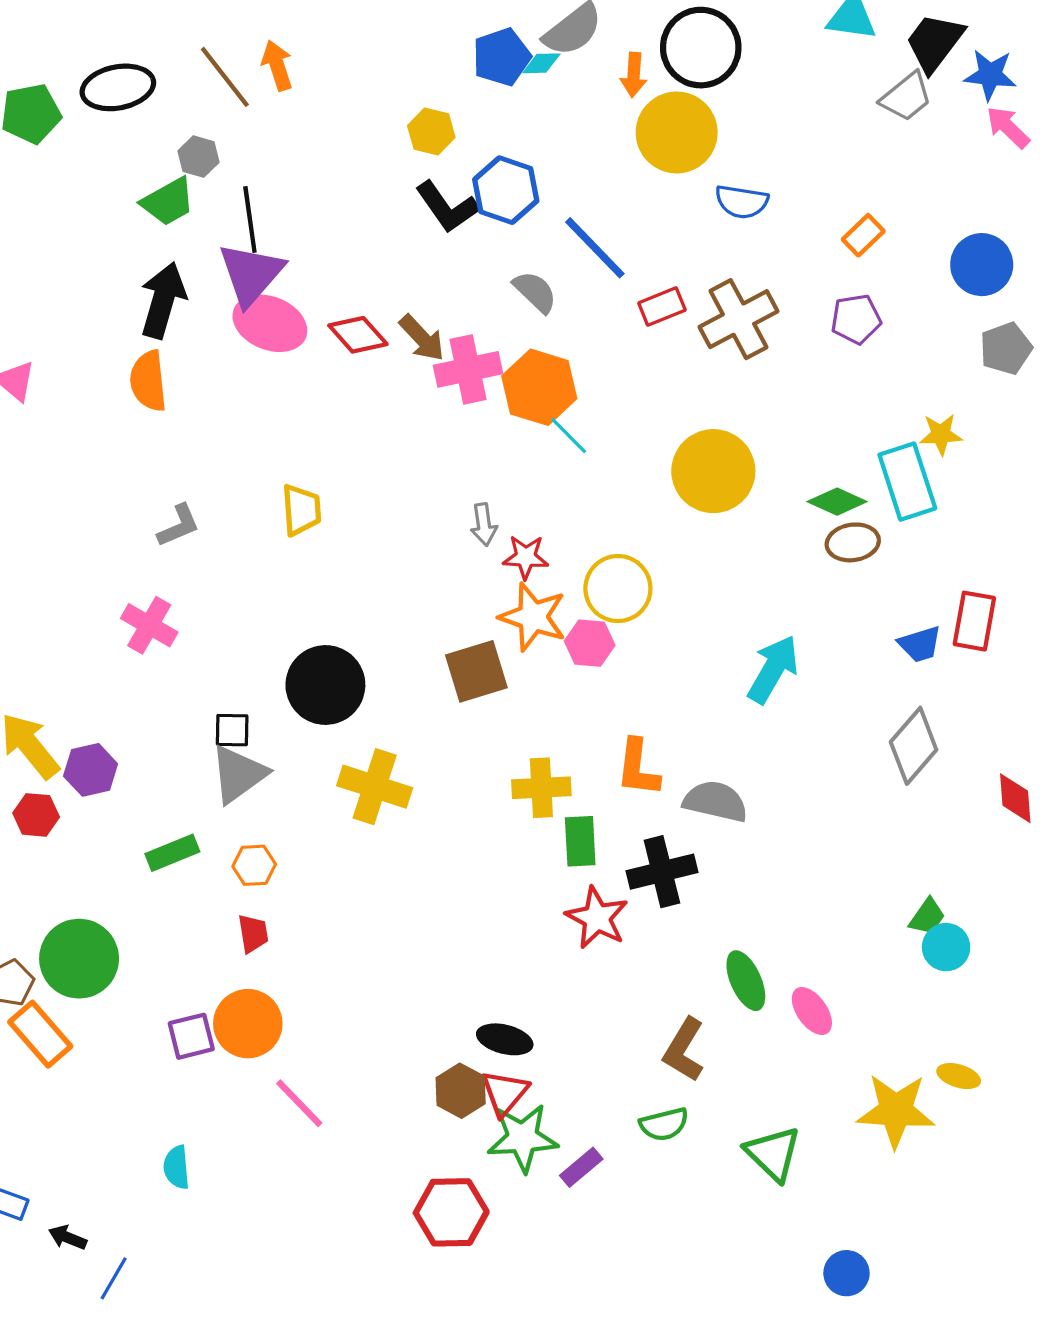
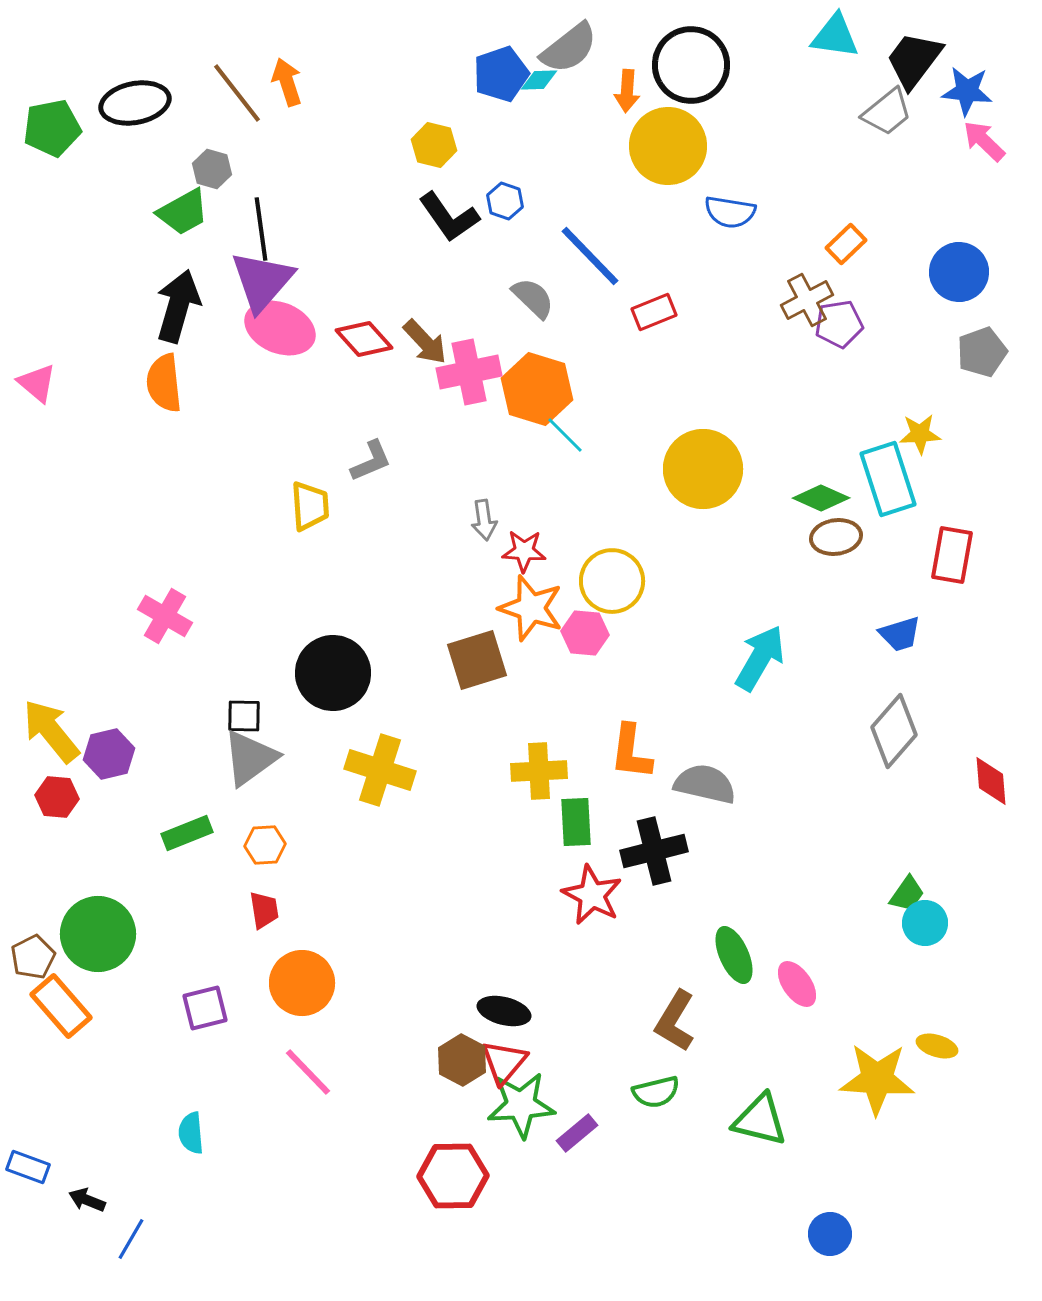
blue hexagon: (506, 190) -> (505, 201), size x0.6
brown cross: (738, 319) -> (807, 300), moved, size x0.7
gray L-shape: (179, 526) -> (371, 461), moved
red rectangle: (974, 621) -> (952, 555), moved
orange circle: (248, 1024) -> (302, 983), moved
green triangle: (773, 1154) -> (760, 1120), turned -30

